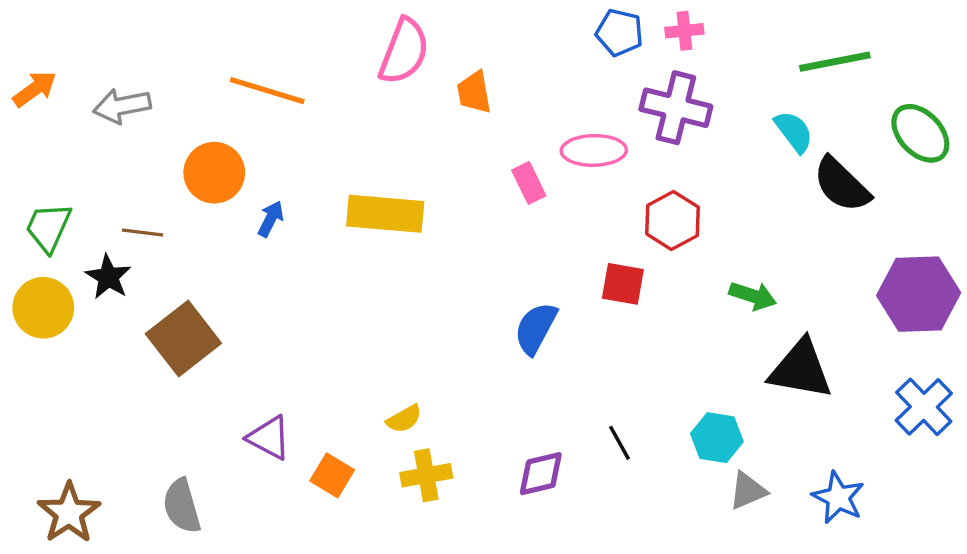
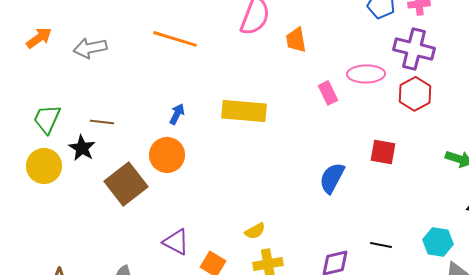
orange circle: (214, 173) -> (167, 155), moved
red hexagon: (672, 221) -> (415, 94), moved
black line: (619, 443) -> (381, 245), turned -50

